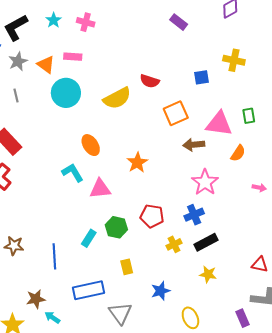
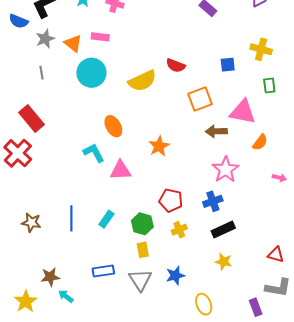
green rectangle: (249, 116) -> (269, 85), moved
green hexagon: (116, 227) -> (142, 224), moved
yellow cross: (174, 244) -> (179, 230), moved
blue line: (54, 256) -> (71, 218), moved
blue rectangle: (88, 290) -> (103, 271), size x0.7
gray triangle: (120, 313) -> (140, 280), moved

